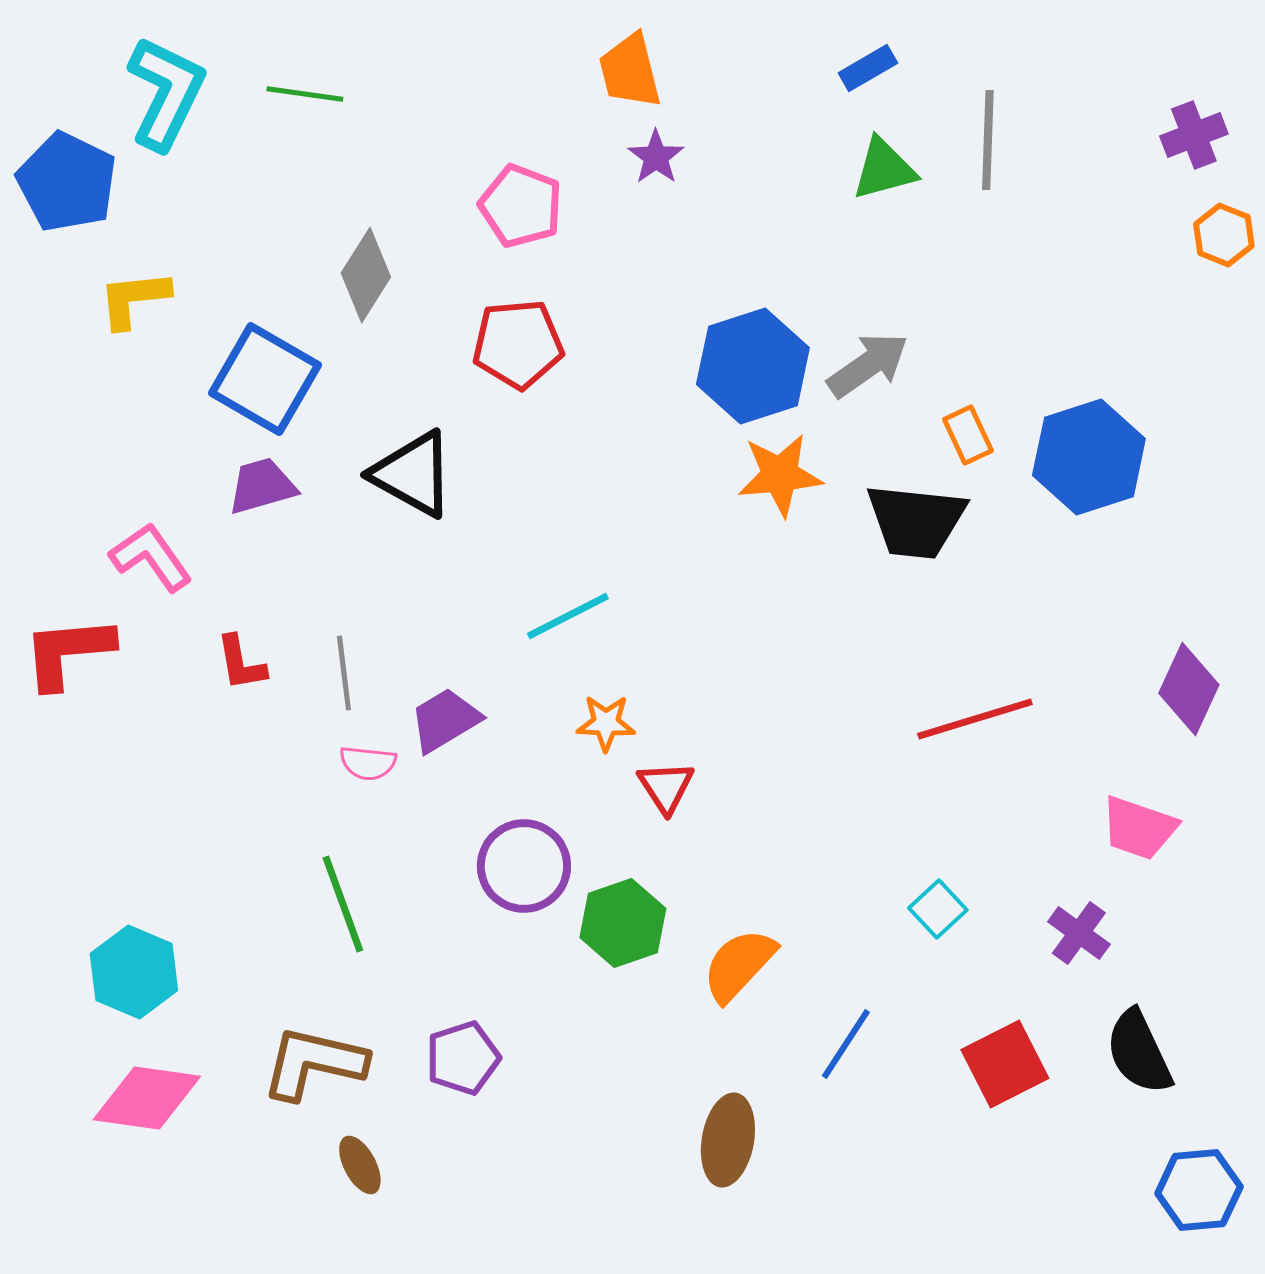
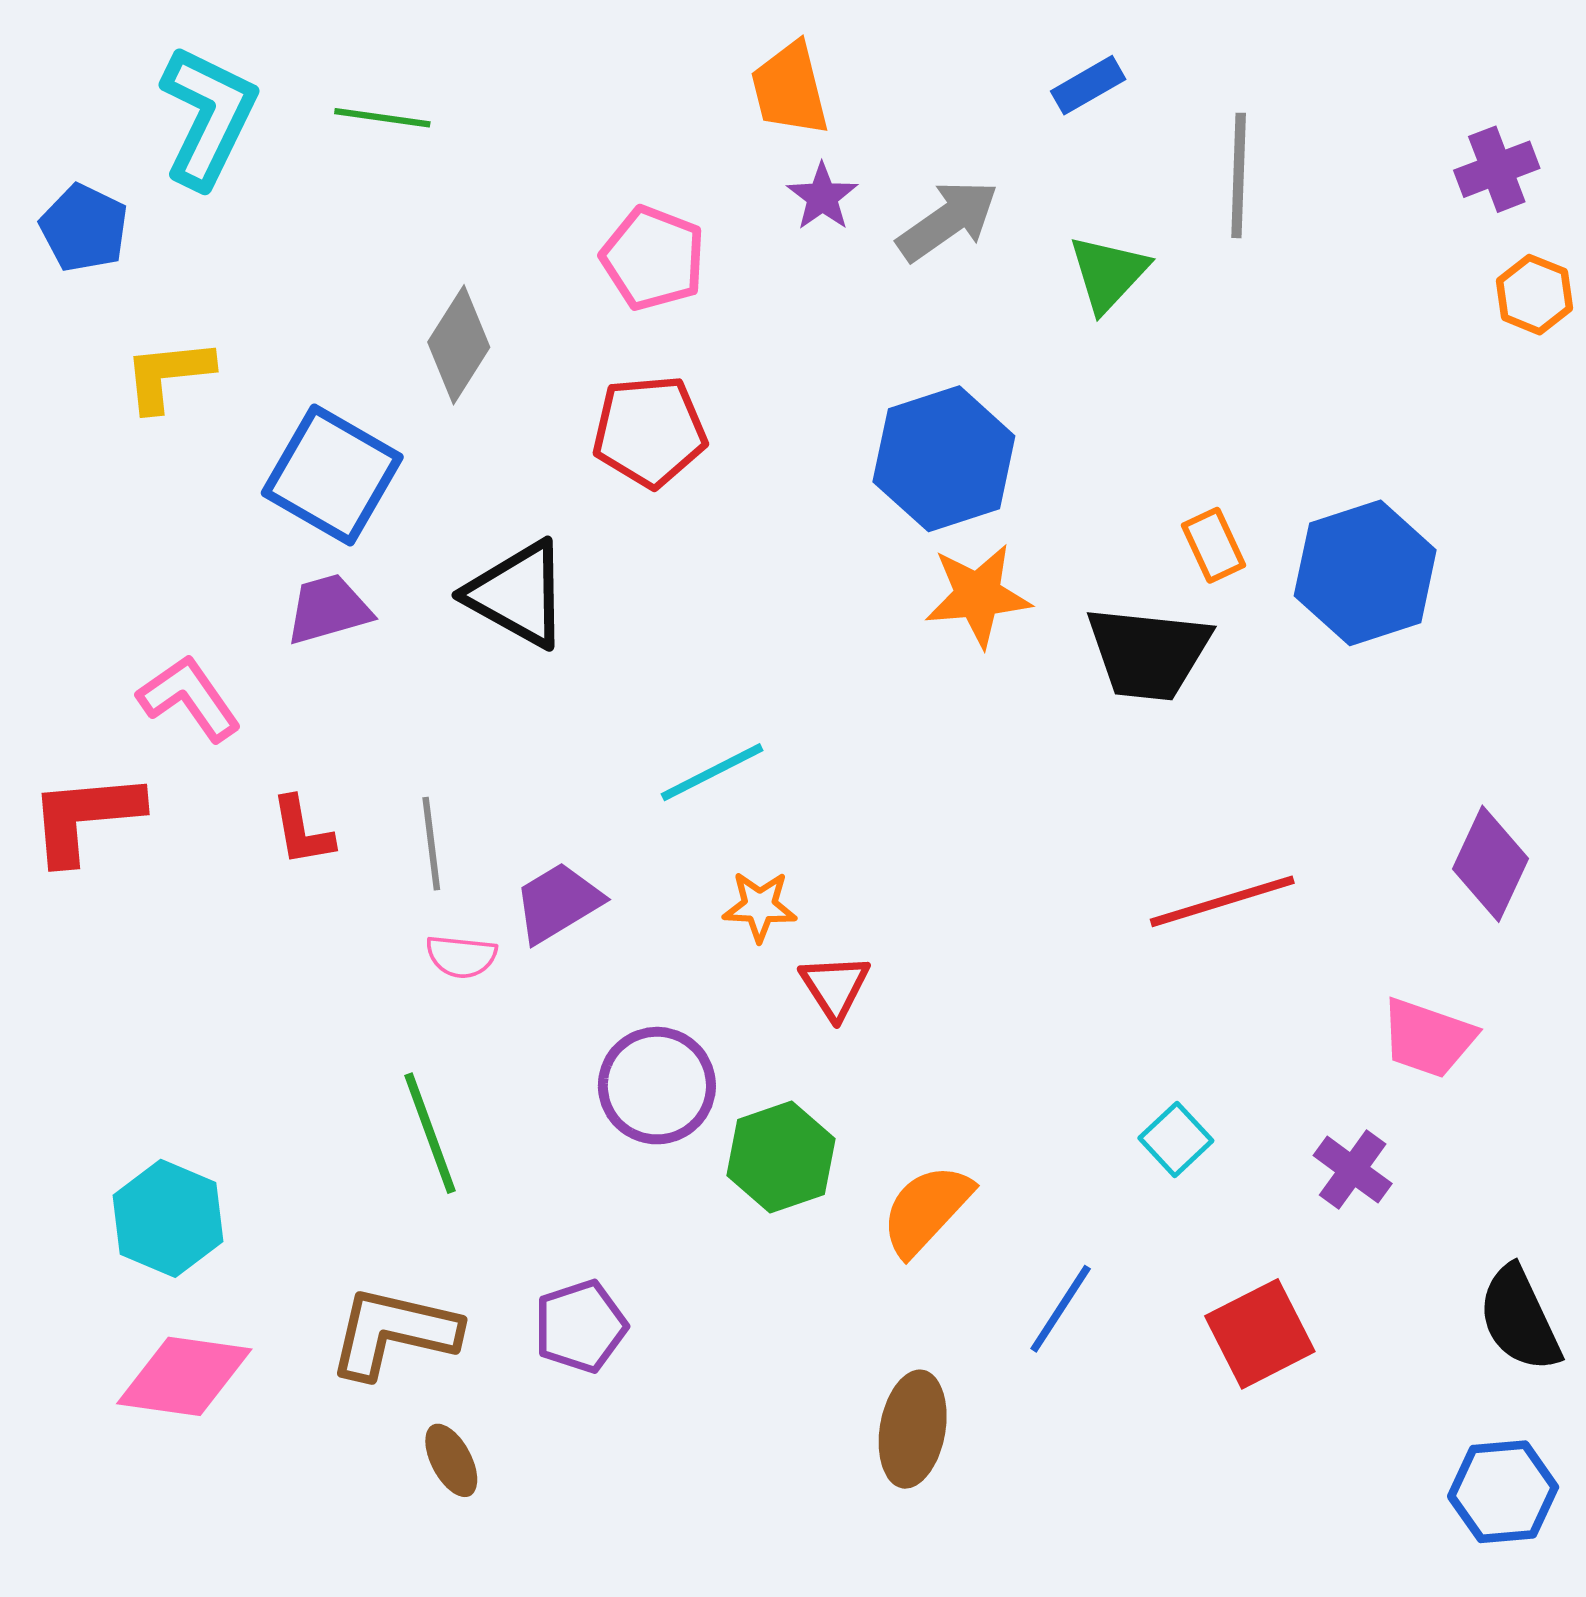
green triangle: (884, 169) -> (1108, 273), moved, turned -32
blue pentagon: (67, 182) -> (84, 228), size x0.7
gray arrow: (868, 365) -> (948, 221), moved
black semicircle: (1139, 1052) -> (1519, 1319), moved

